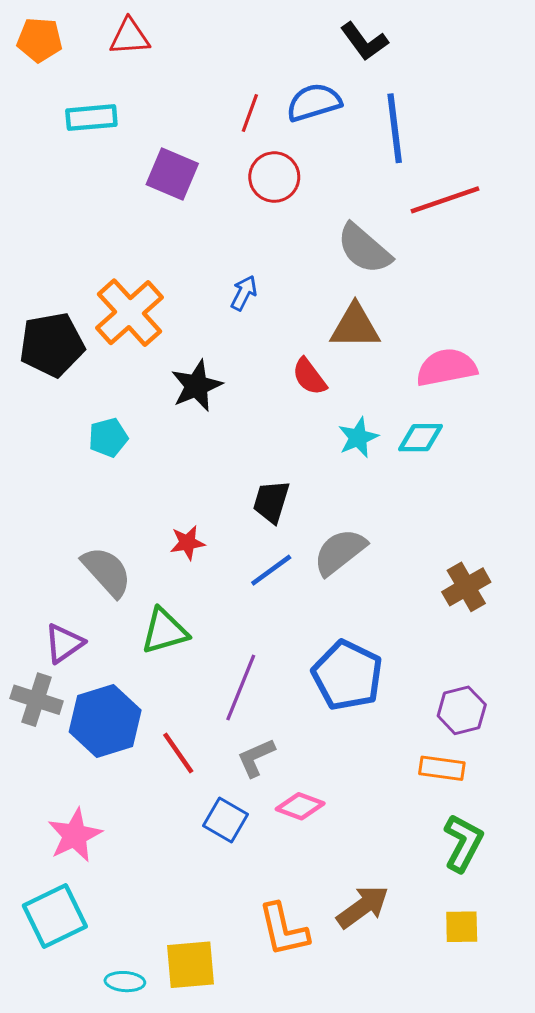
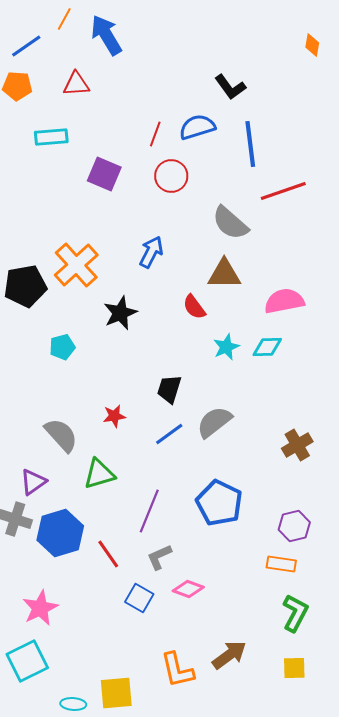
blue arrow: (244, 293) -> (151, 252), size x1.4

